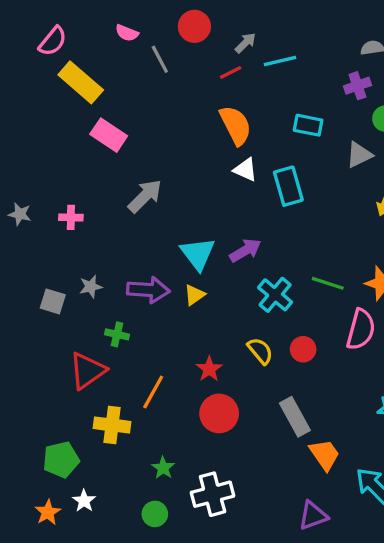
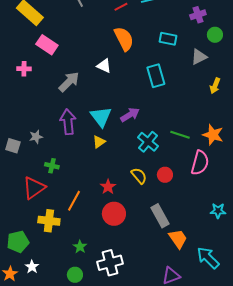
white triangle: (245, 170) -> (104, 66), moved
pink cross: (71, 217) -> (24, 69), moved
purple arrow: (148, 290) -> (68, 122), moved, turned -100

